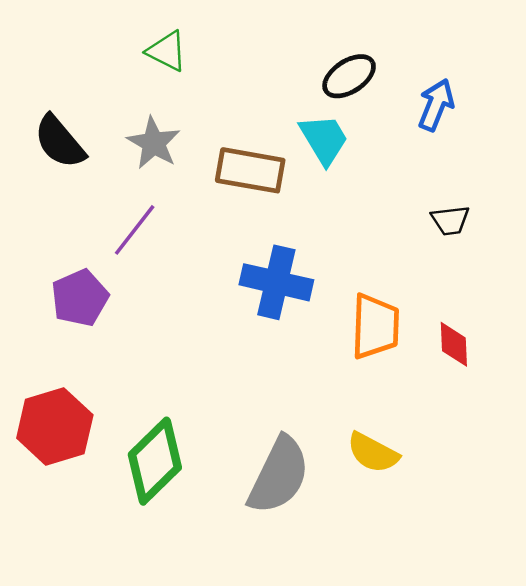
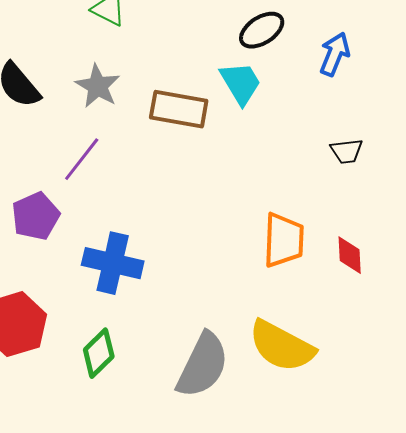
blue cross: (276, 282) -> (113, 263), moved
yellow semicircle: (373, 453) -> (282, 346), size x1.5
green diamond: (155, 461) -> (99, 353), size x0.7

